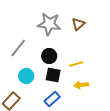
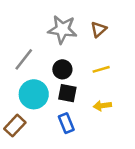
yellow line: (76, 64) -> (101, 69), moved
cyan circle: (26, 76) -> (34, 94), size x1.5
blue rectangle: (52, 99) -> (66, 123), turned -70

